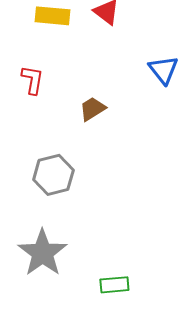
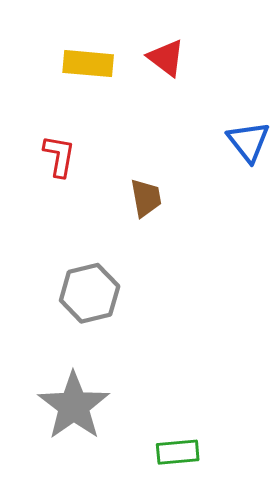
brown trapezoid: (92, 109) -> (146, 198), turned 112

